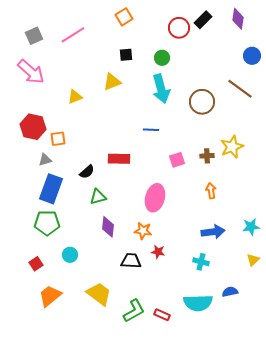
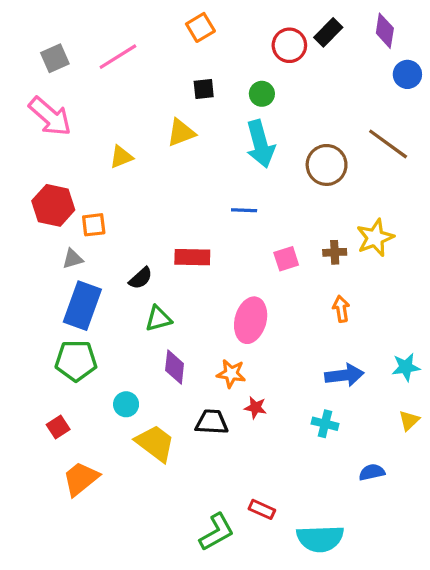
blue circle: (252, 56) -> (407, 74), moved
cyan circle: (70, 255) -> (126, 404), moved
yellow trapezoid: (99, 294) -> (155, 443), moved
cyan semicircle: (198, 303) -> (320, 539), moved
green L-shape: (134, 311) -> (217, 532), moved

